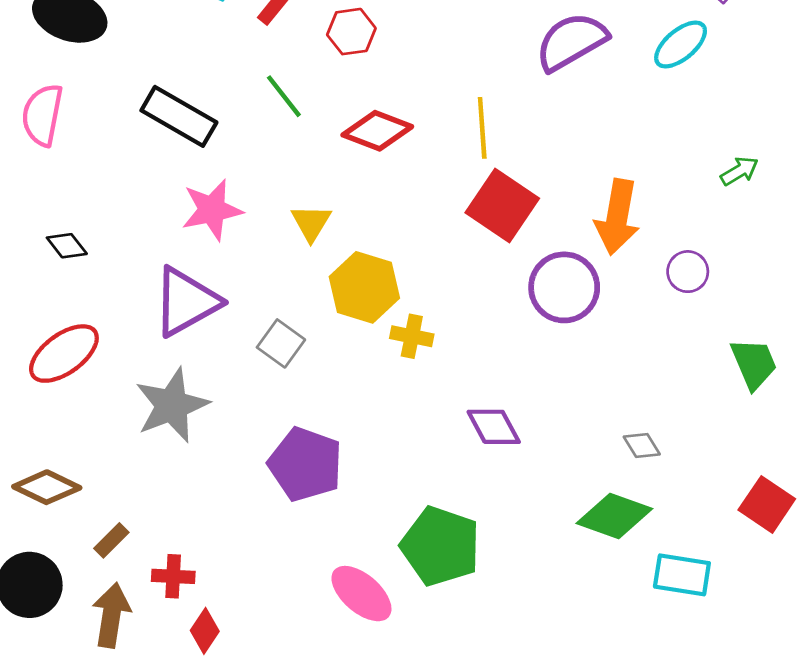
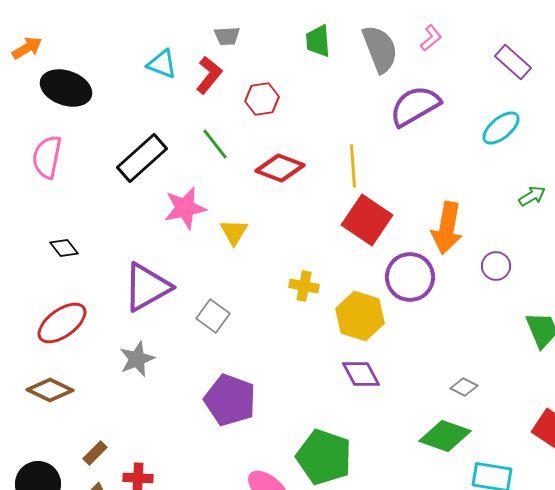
cyan ellipse: (681, 44) -> (501, 128), moved
black rectangle: (179, 116) -> (142, 158), turned -72
pink star: (212, 210) -> (185, 208), moved
yellow hexagon: (364, 287) -> (360, 316), moved
yellow cross: (412, 336) -> (304, 286), moved
gray star: (172, 405) -> (137, 359), size x0.7
gray diamond: (642, 446) -> (464, 387), turned -32
brown diamond: (47, 487) -> (50, 390), moved

